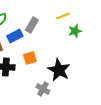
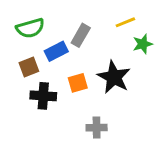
black star: (59, 70) -> (114, 77), moved
gray cross: (43, 89) -> (97, 128), turned -32

